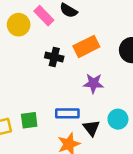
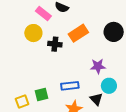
yellow circle: (19, 25) -> (33, 33), moved
purple star: (93, 83) -> (98, 66), moved
black triangle: (91, 128) -> (96, 99), moved

